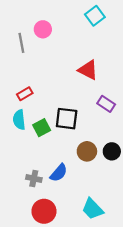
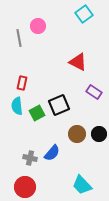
red rectangle: (25, 94) -> (22, 83), turned -48
black square: (67, 119) -> (59, 105), turned -30
red circle: (44, 211) -> (25, 187), moved

